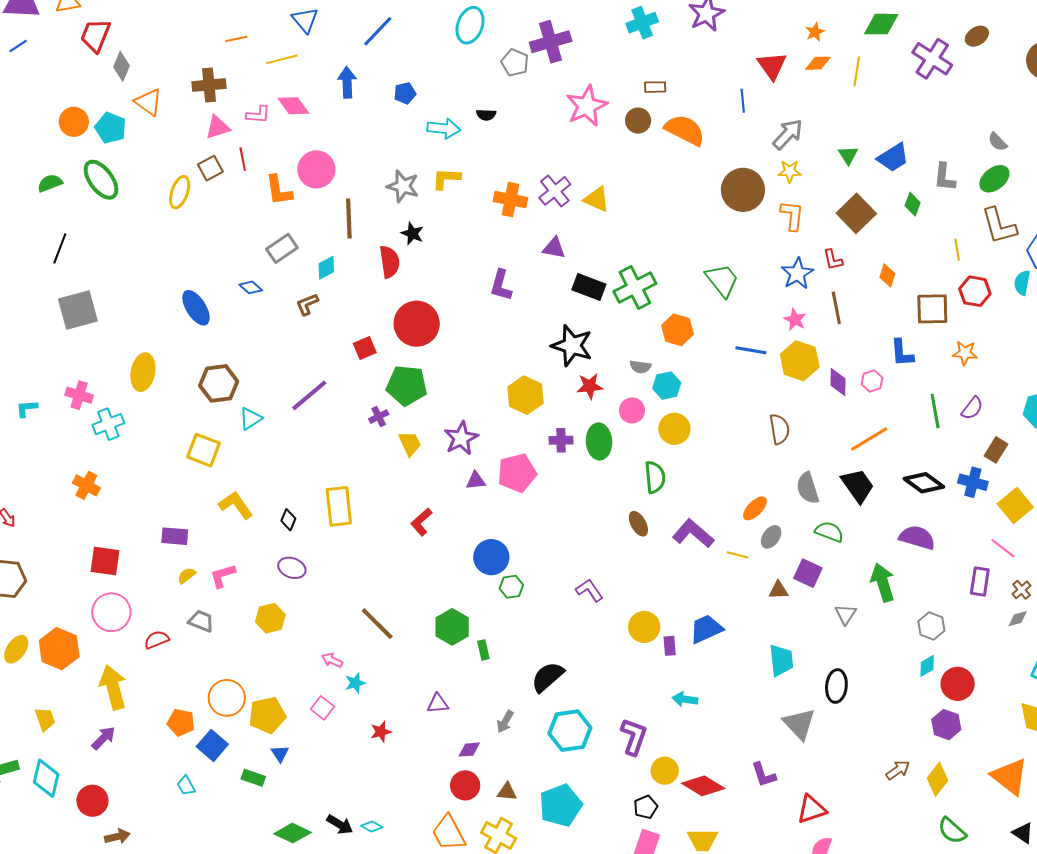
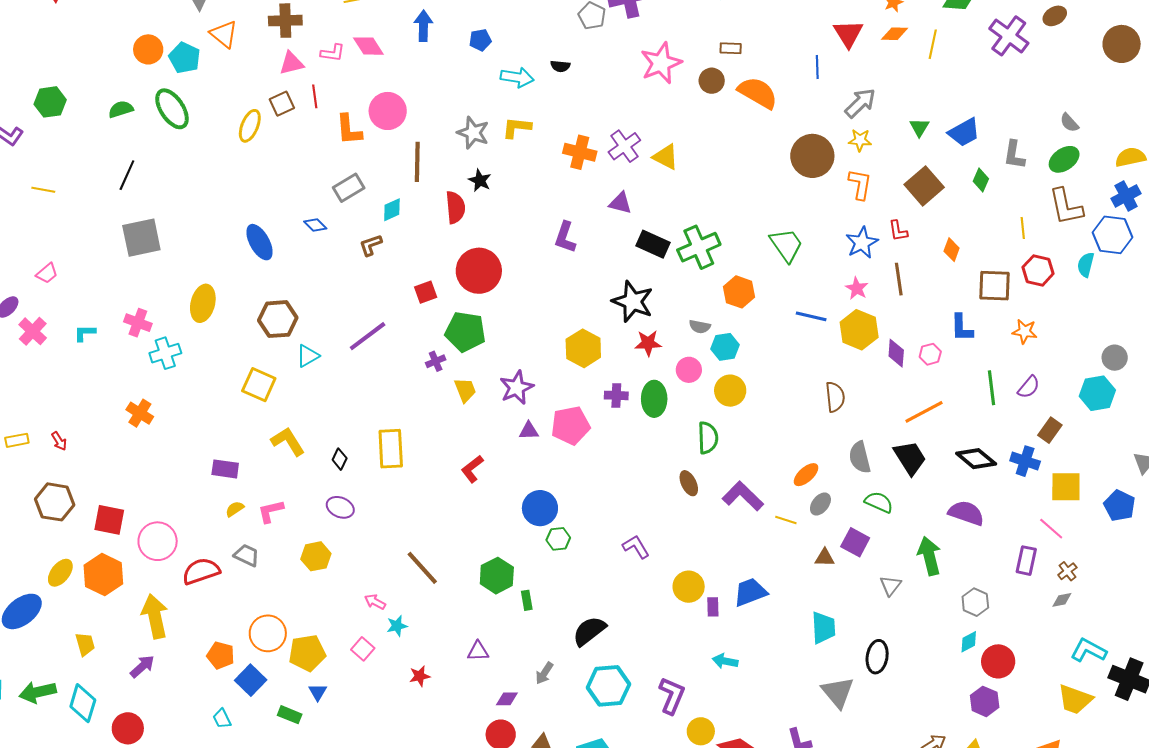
yellow square: (1015, 506) -> (1066, 487), turned 36
red square: (105, 561) -> (109, 520), moved
red semicircle: (157, 640) -> (201, 571), size x1.5

